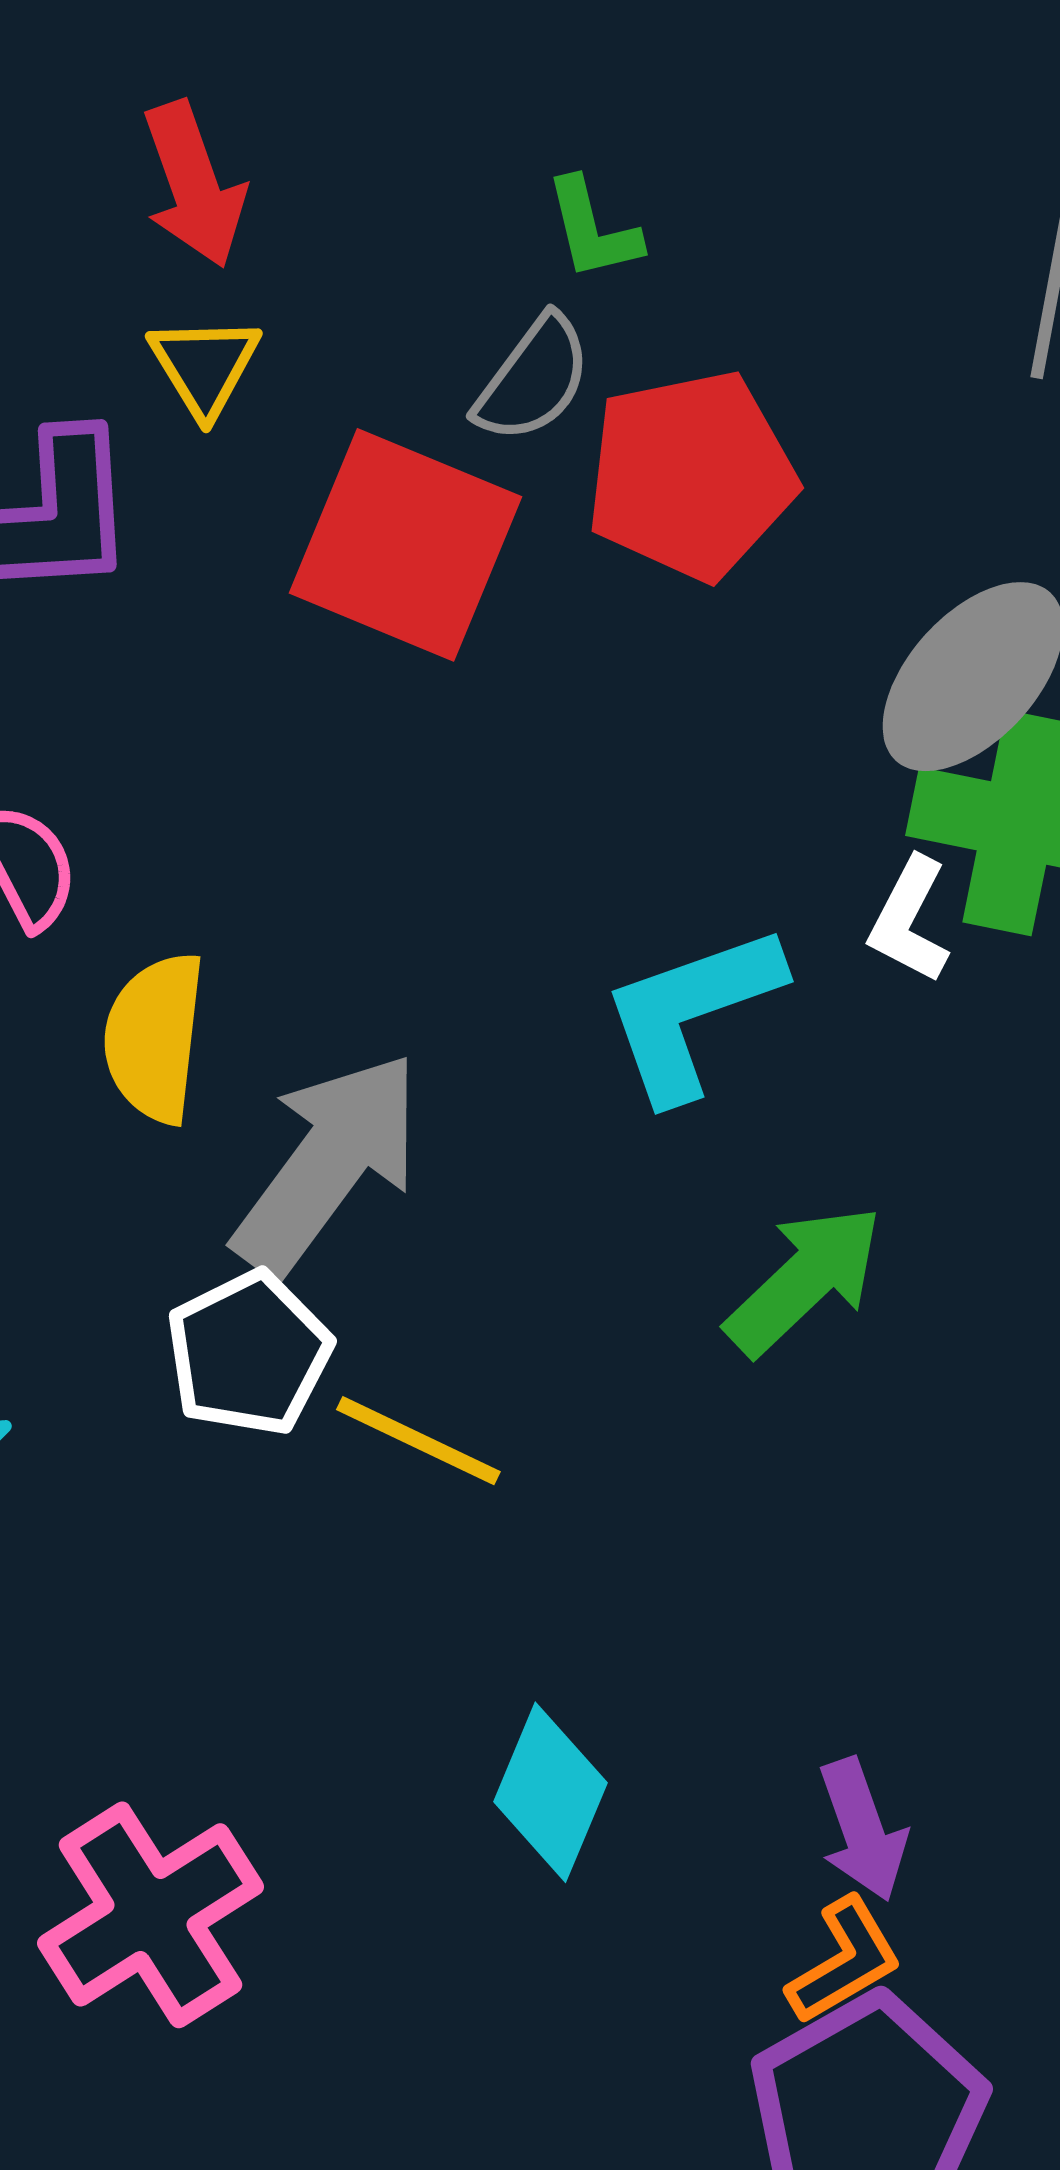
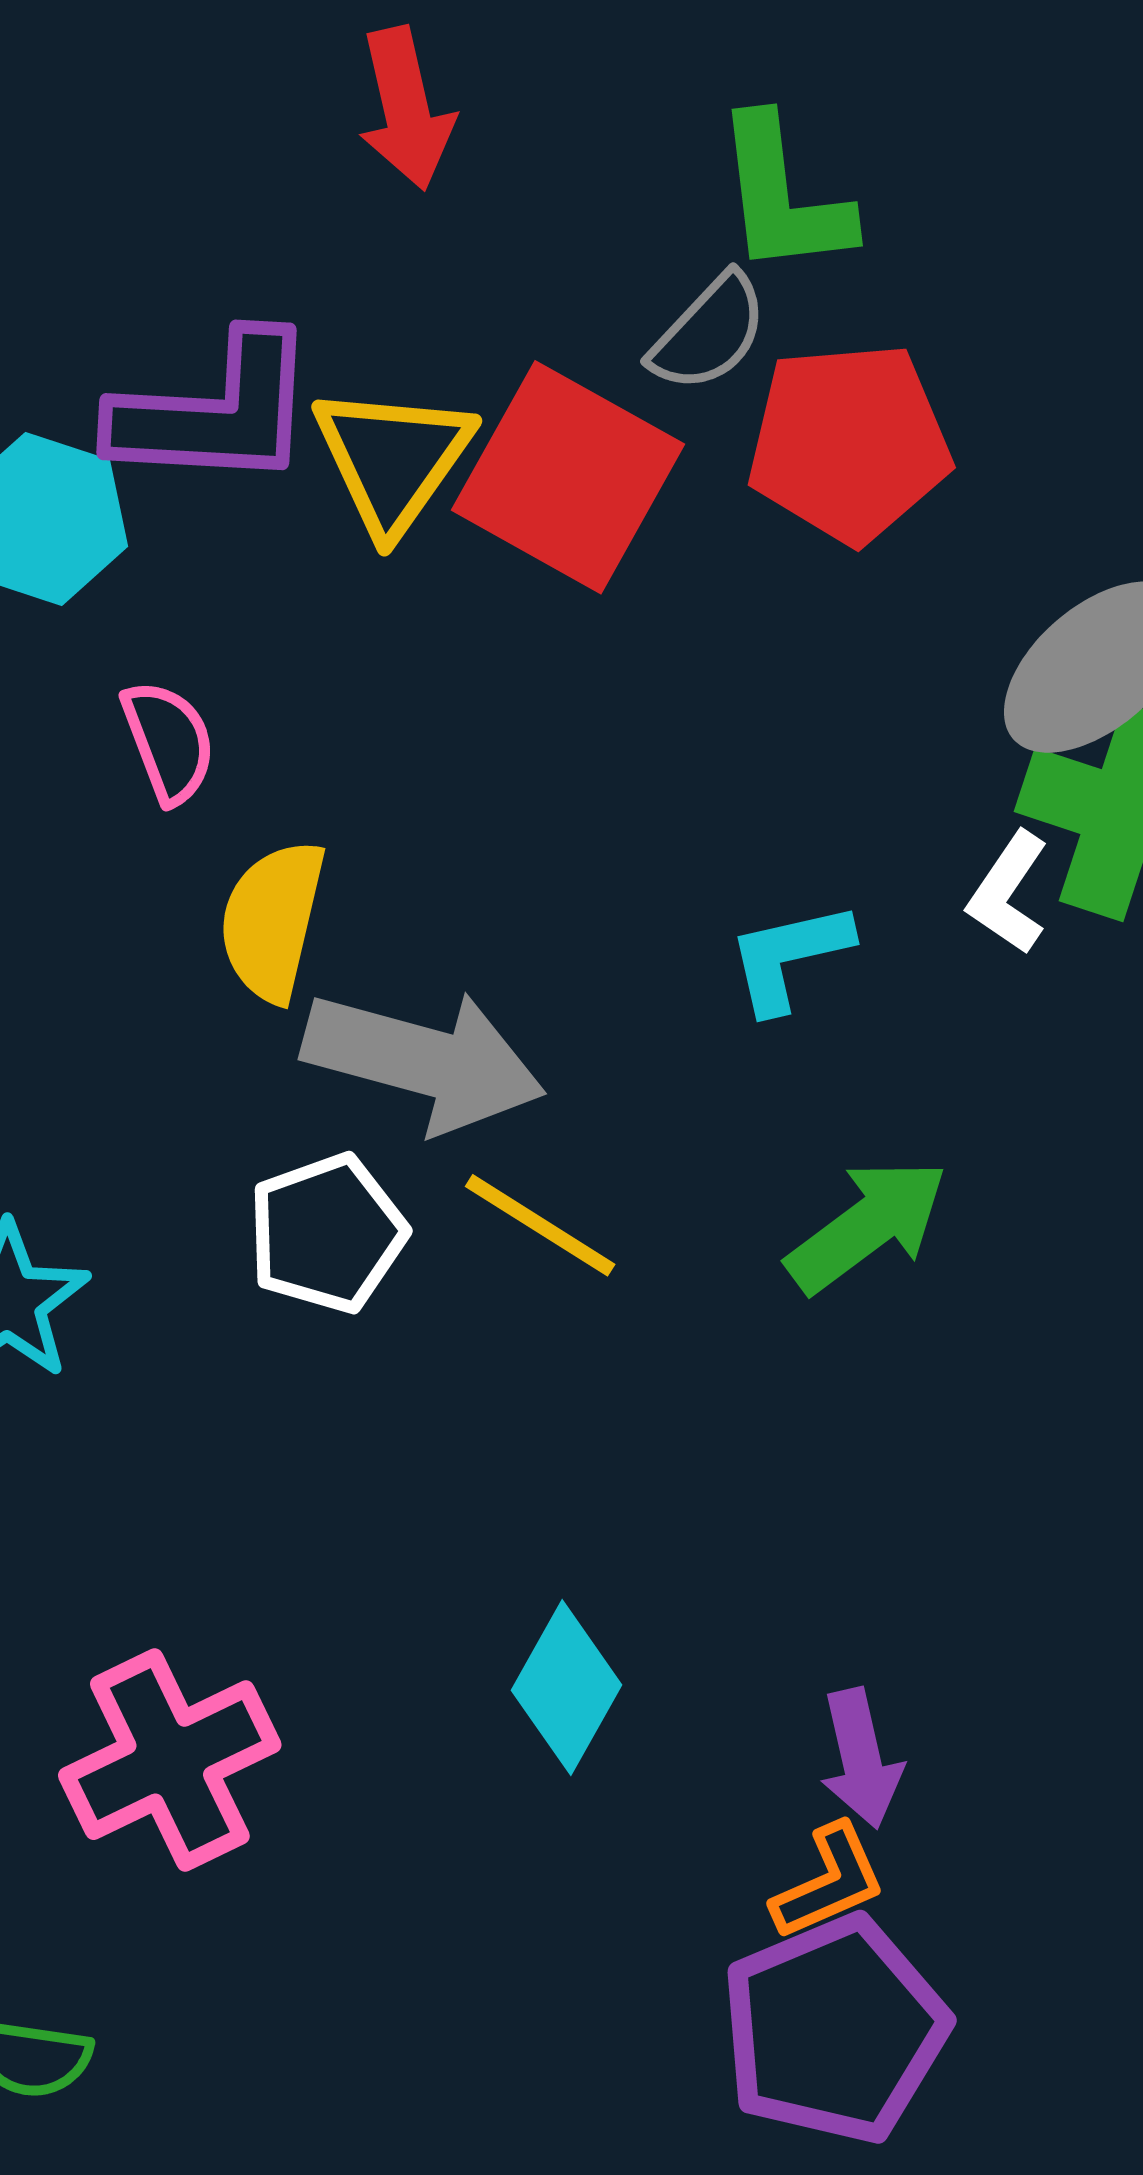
green L-shape: (593, 229) -> (783, 196), size x1.6
yellow triangle: (205, 366) -> (393, 459), moved, size x1.5
cyan L-shape: (691, 1012) -> (789, 957), size x0.7
gray arrow: (328, 1164) -> (424, 1061), turned 62
yellow line: (418, 1441) -> (540, 1225), moved

